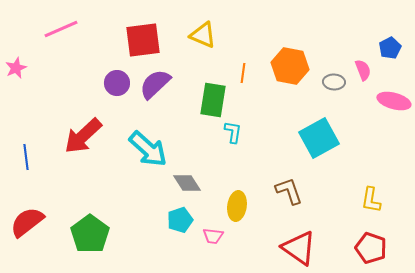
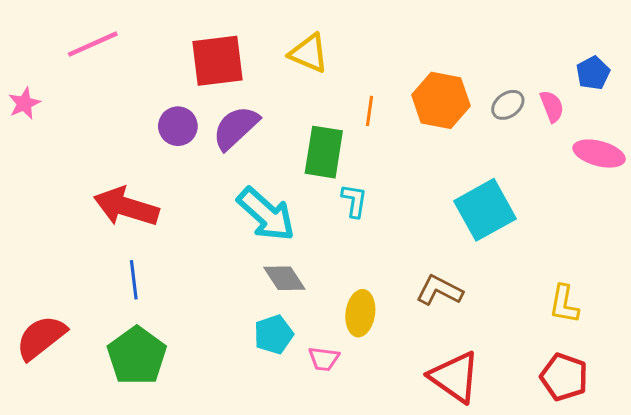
gray ellipse: (334, 82) -> (508, 105), moved, turned -40
red arrow: (83, 136) -> (126, 207), turned 60
cyan arrow: (148, 149) -> (266, 214), moved
blue line: (26, 157) -> (134, 280), moved
brown L-shape: (289, 191) -> (439, 290), turned -44

